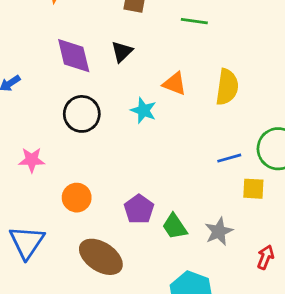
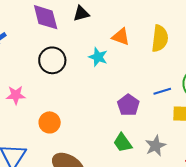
black triangle: (122, 52) -> (81, 14), turned 30
purple pentagon: (139, 209) -> (128, 105), moved

